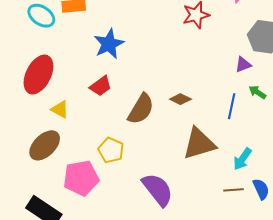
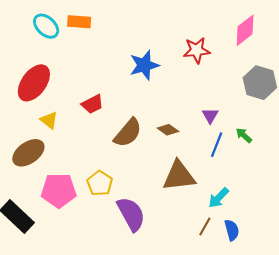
blue star: (109, 44) -> (144, 65), moved
purple triangle: (243, 65) -> (210, 116), moved, turned -48
yellow pentagon: (111, 150) -> (100, 183), moved
brown line: (234, 190) -> (205, 227), turned -66

